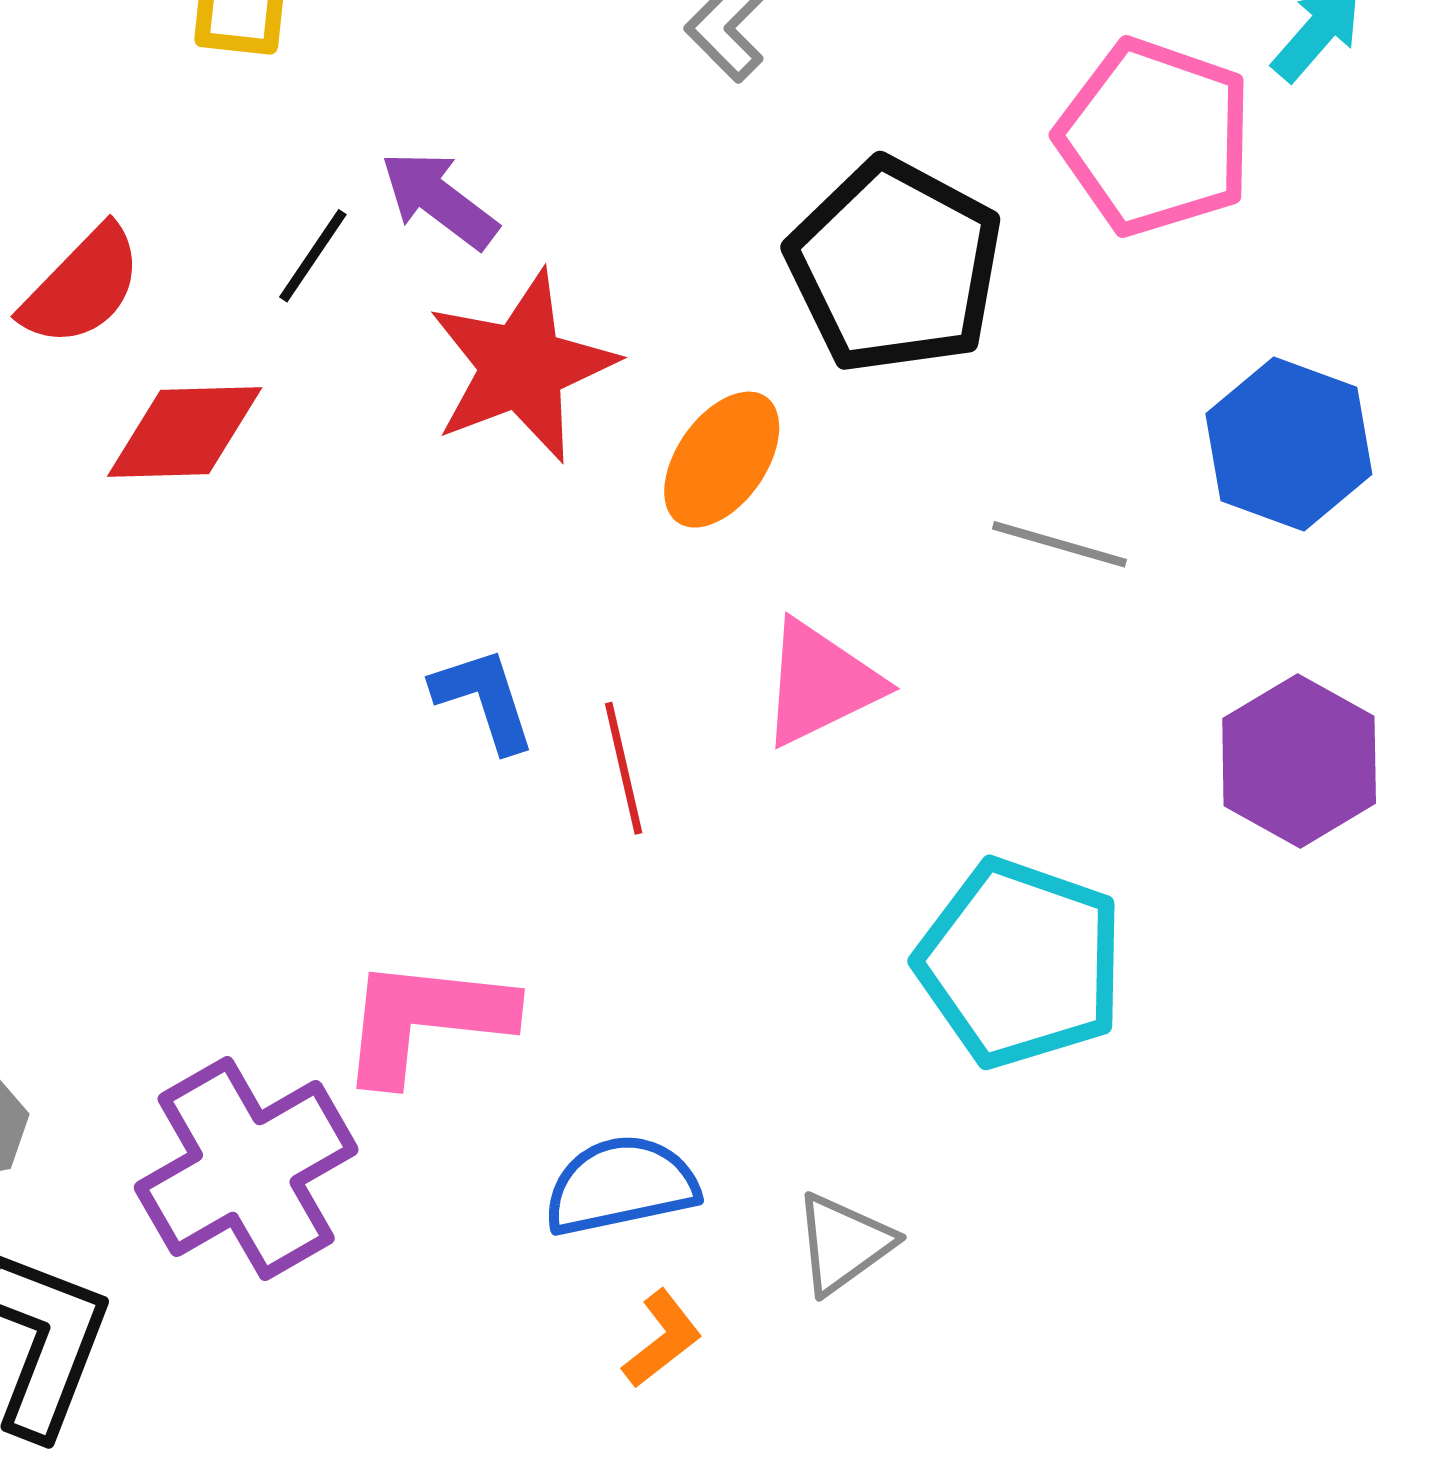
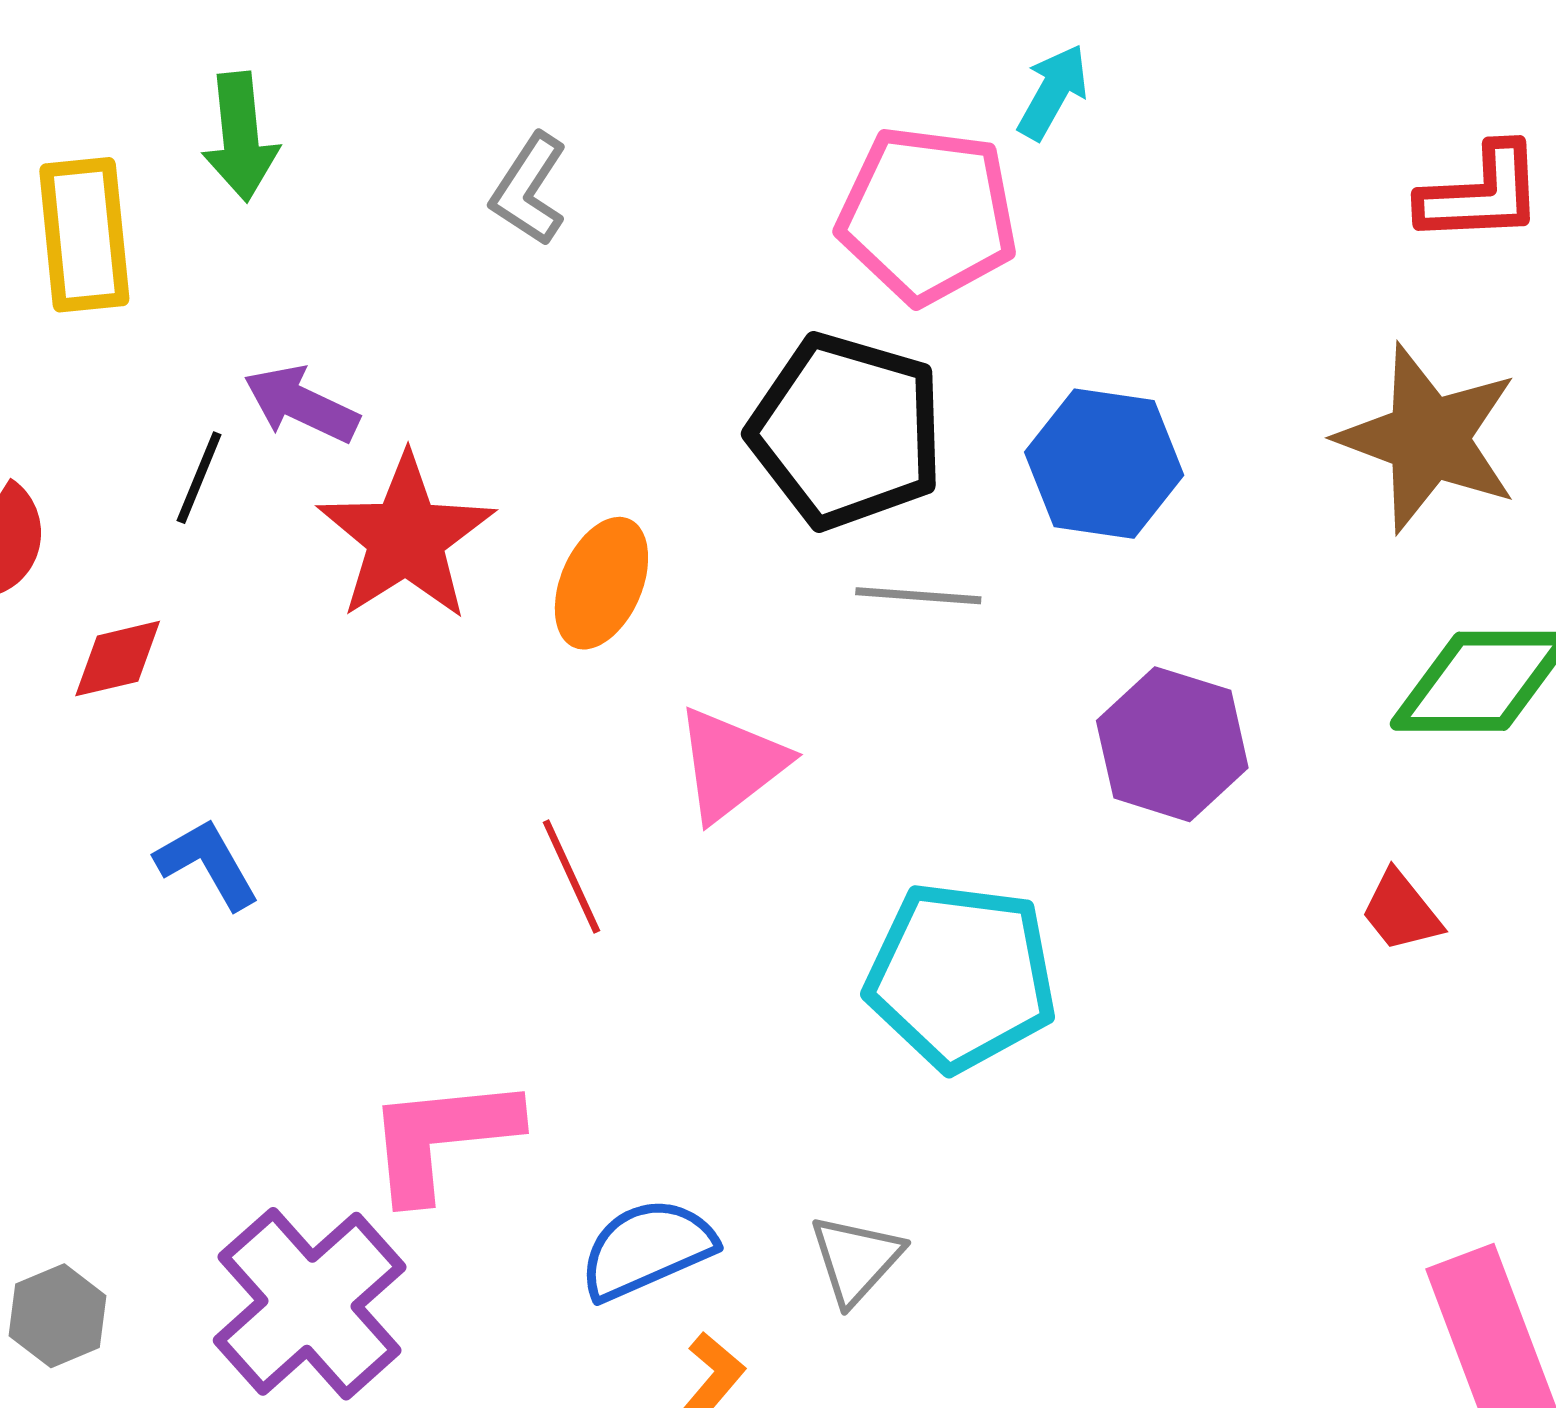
black pentagon: (895, 266) -> (847, 431), moved
red diamond: (185, 432) -> (118, 659), size x0.7
blue L-shape: (484, 699) -> (207, 864), moved

